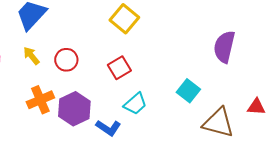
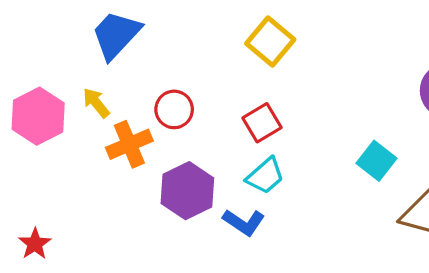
yellow arrow: (31, 56) -> (96, 103), moved
orange cross: (40, 100) -> (129, 144), moved
cyan trapezoid: (135, 104) -> (265, 176), moved

